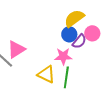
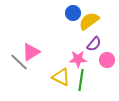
pink circle: (92, 33) -> (107, 60), moved
blue circle: (69, 34) -> (73, 13), moved

